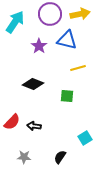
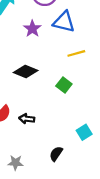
green square: (67, 96) -> (64, 85), turned 32
gray star: (24, 157) -> (15, 163), moved

